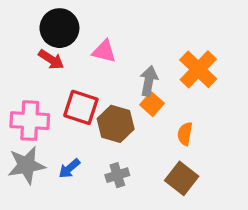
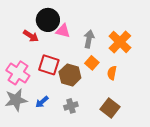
black circle: (59, 28) -> (48, 20), moved
gray arrow: (149, 81) -> (89, 39), moved
pink cross: (30, 121) -> (18, 73), turned 30
orange semicircle: (185, 134) -> (112, 73), moved

